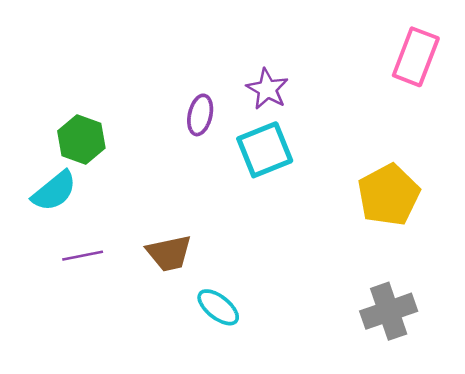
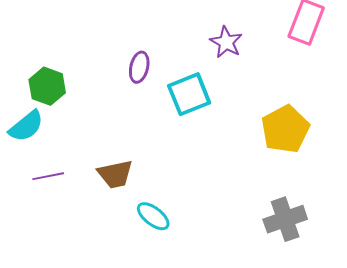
purple star: (267, 89) -> (226, 42), moved

